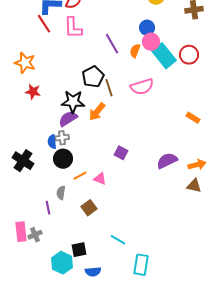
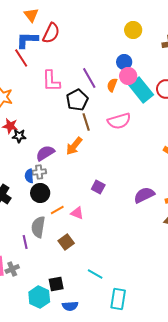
pink L-shape: (73, 28) -> (51, 81), moved
black pentagon: (93, 77) -> (77, 100), moved
black star: (73, 102) -> (19, 136), moved, size x0.6
gray semicircle: (61, 193) -> (38, 227), size x1.5

